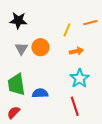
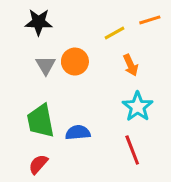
yellow line: (67, 30) -> (115, 33), turned 40
orange arrow: (76, 51) -> (131, 65), turned 80

